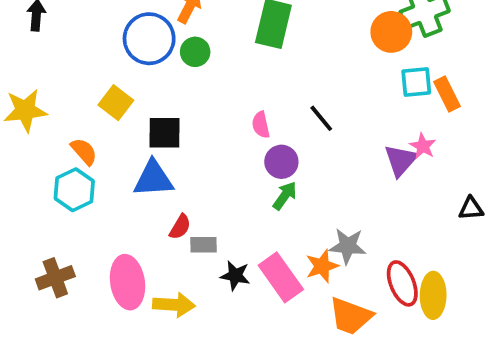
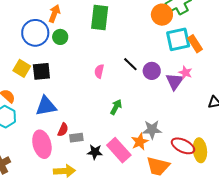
cyan square: (416, 82) -> (178, 39), size x1.4
pink semicircle: (261, 125) -> (99, 71), turned 32
black square: (165, 133) -> (41, 71), moved
purple circle: (281, 162) -> (152, 71), moved
pink ellipse: (128, 282) -> (42, 144), moved
red ellipse: (402, 283) -> (183, 146), turned -35

